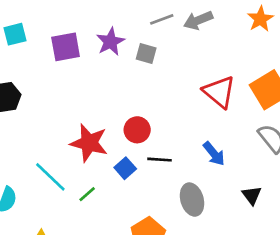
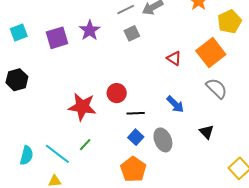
gray square: (146, 53) -> (132, 33), moved, turned -35
red triangle: (219, 92) -> (174, 58), size x0.6
blue square: (125, 168) -> (136, 137), moved
cyan line: (50, 177) -> (57, 154), moved

